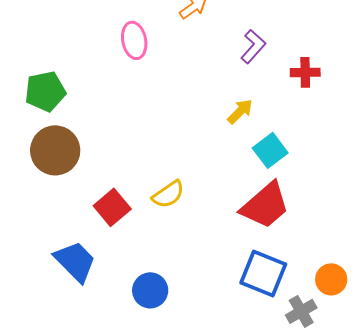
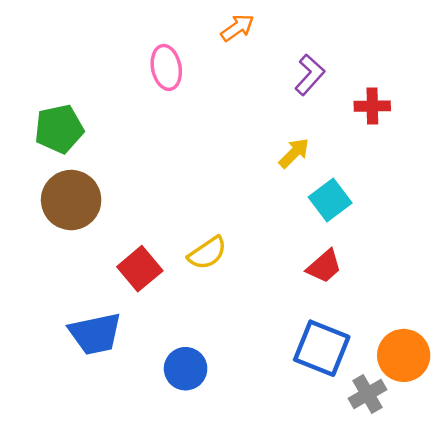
red trapezoid: (265, 205) -> (324, 266), size x0.6
blue trapezoid: (75, 261) -> (95, 334), turned 123
orange circle: (331, 279) -> (404, 355), size x1.4

